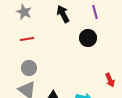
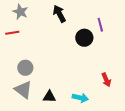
purple line: (95, 12) -> (100, 25), moved
red line: (27, 39) -> (12, 33), moved

